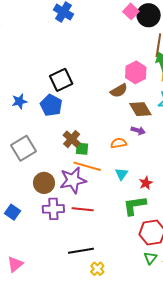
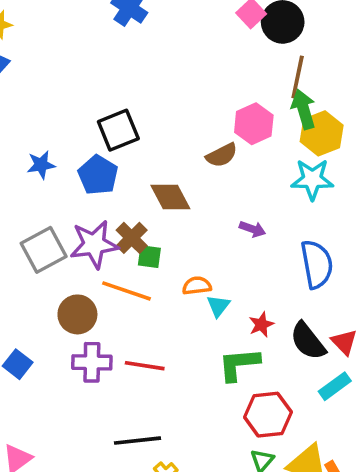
brown diamond: (140, 109) -> (170, 197), moved
orange semicircle: (119, 143) -> (197, 286), moved
orange line: (87, 166) -> (126, 291), moved
purple star: (73, 180) -> (94, 244), moved

